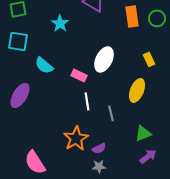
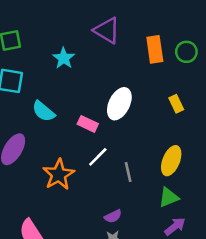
yellow ellipse: (137, 90) -> (171, 161), moved
white line: (87, 101) -> (98, 157), turned 54
orange star: (76, 138) -> (59, 175), moved

